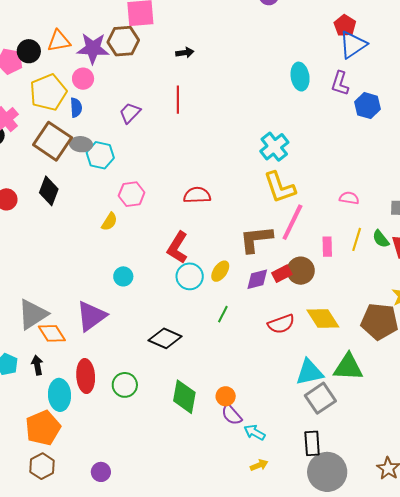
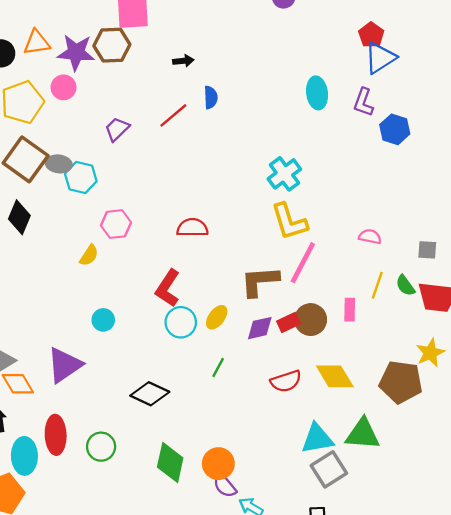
red line: (178, 100) -> (173, 115), turned 48
blue semicircle: (76, 108) -> (211, 97), moved
pink rectangle: (327, 247) -> (350, 310), moved
orange circle: (226, 396) -> (218, 464), size x1.4

